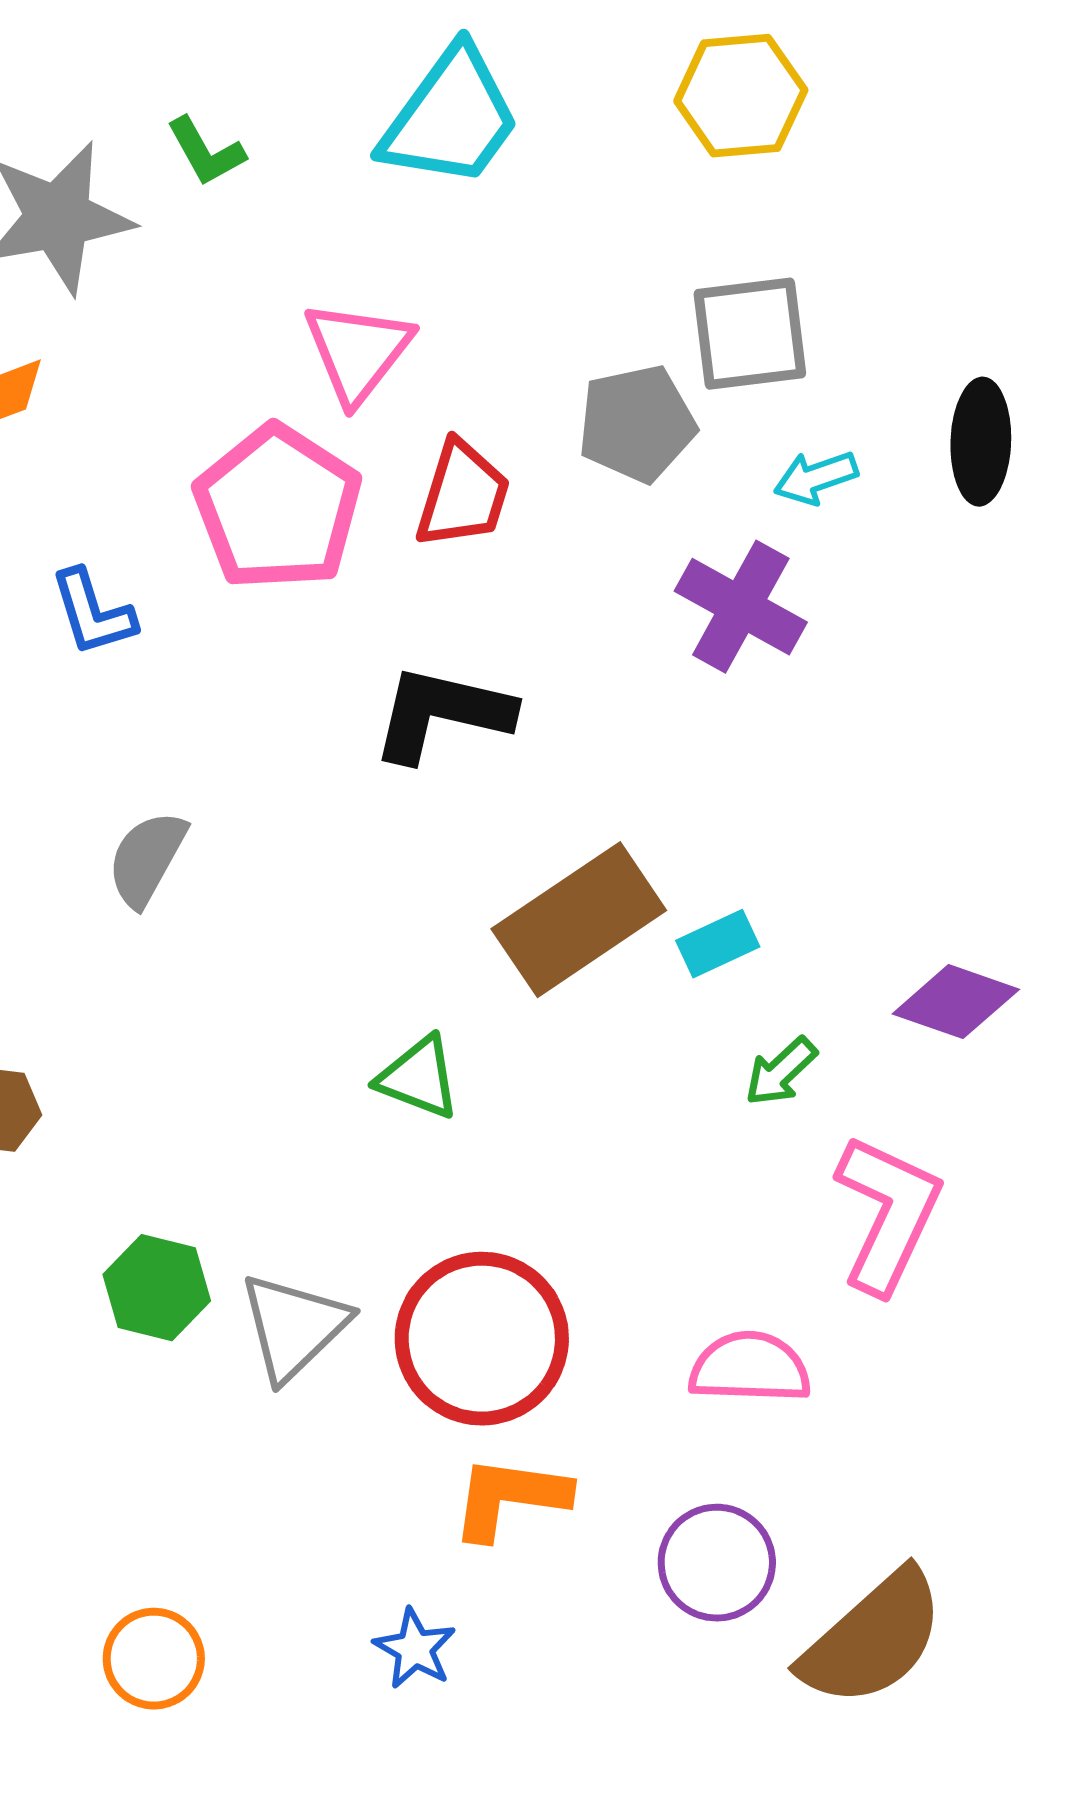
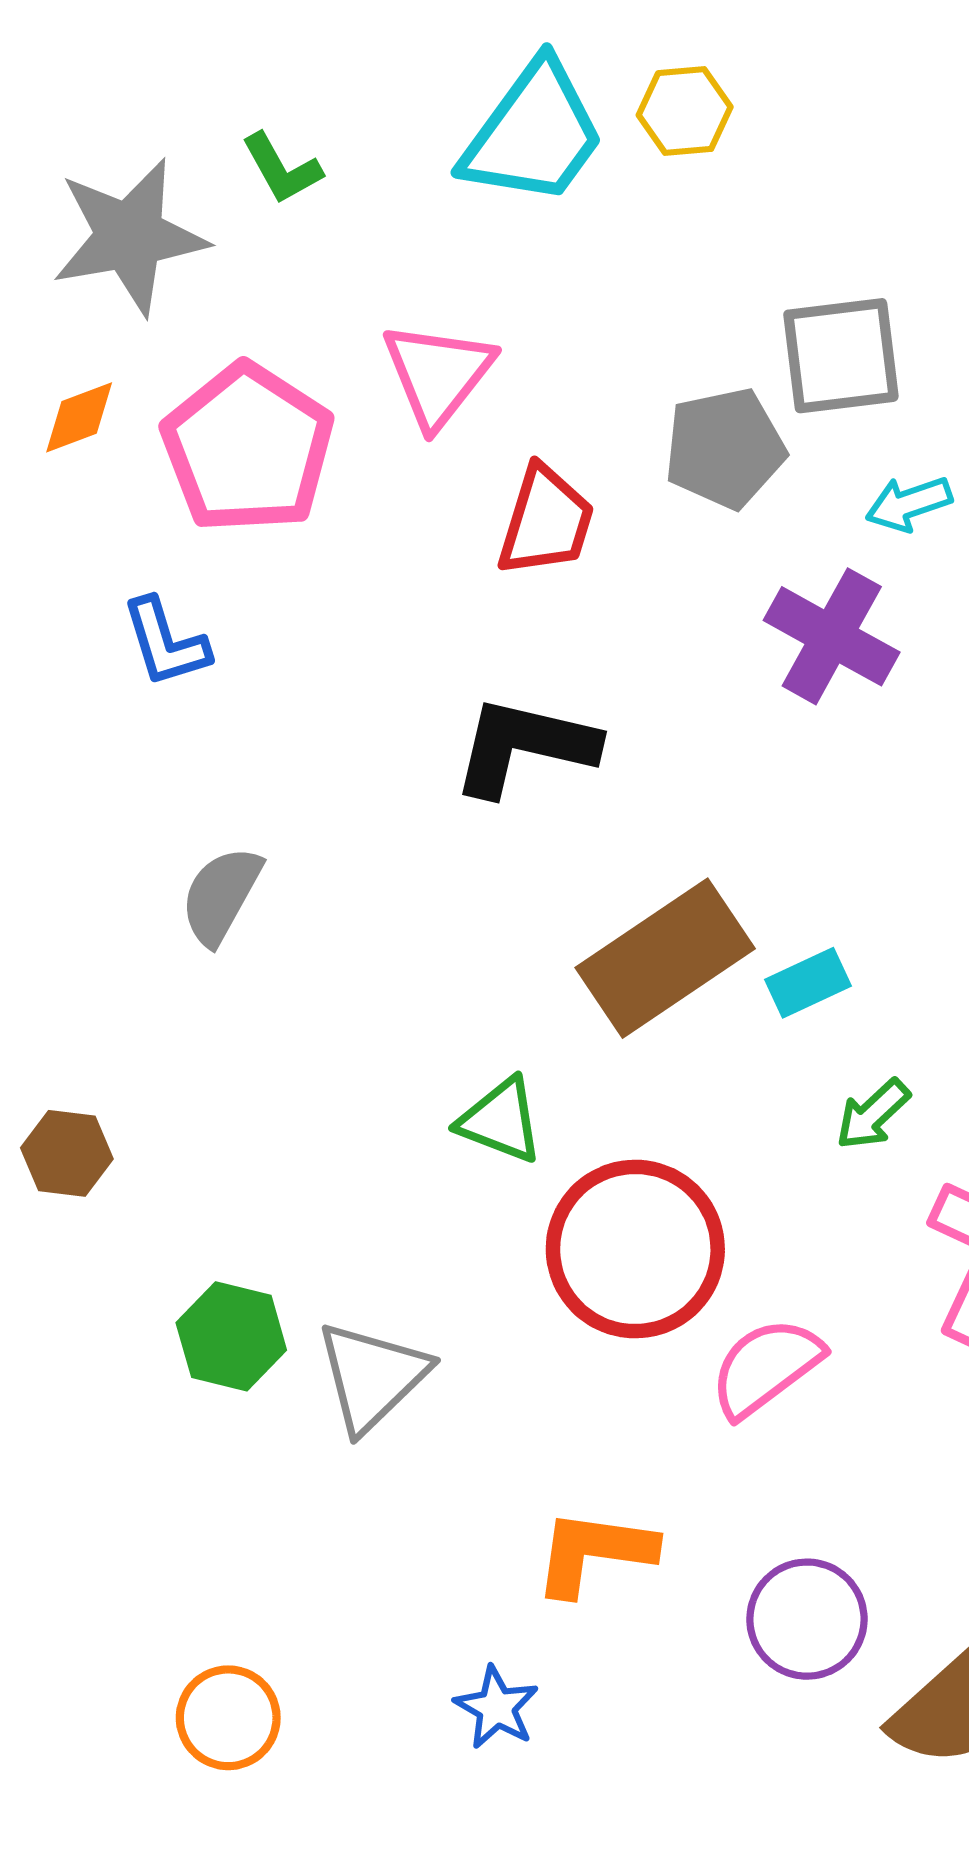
yellow hexagon: (741, 96) -> (685, 111), moved, size x0.7
pink pentagon: (278, 508) -> (248, 448), moved
red circle: (482, 1339) -> (635, 1249), moved
pink semicircle: (750, 1368) -> (766, 1367), moved, turned -39

